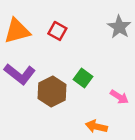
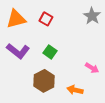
green square: (83, 78) -> (50, 52), moved
brown hexagon: (52, 91) -> (44, 81), moved

